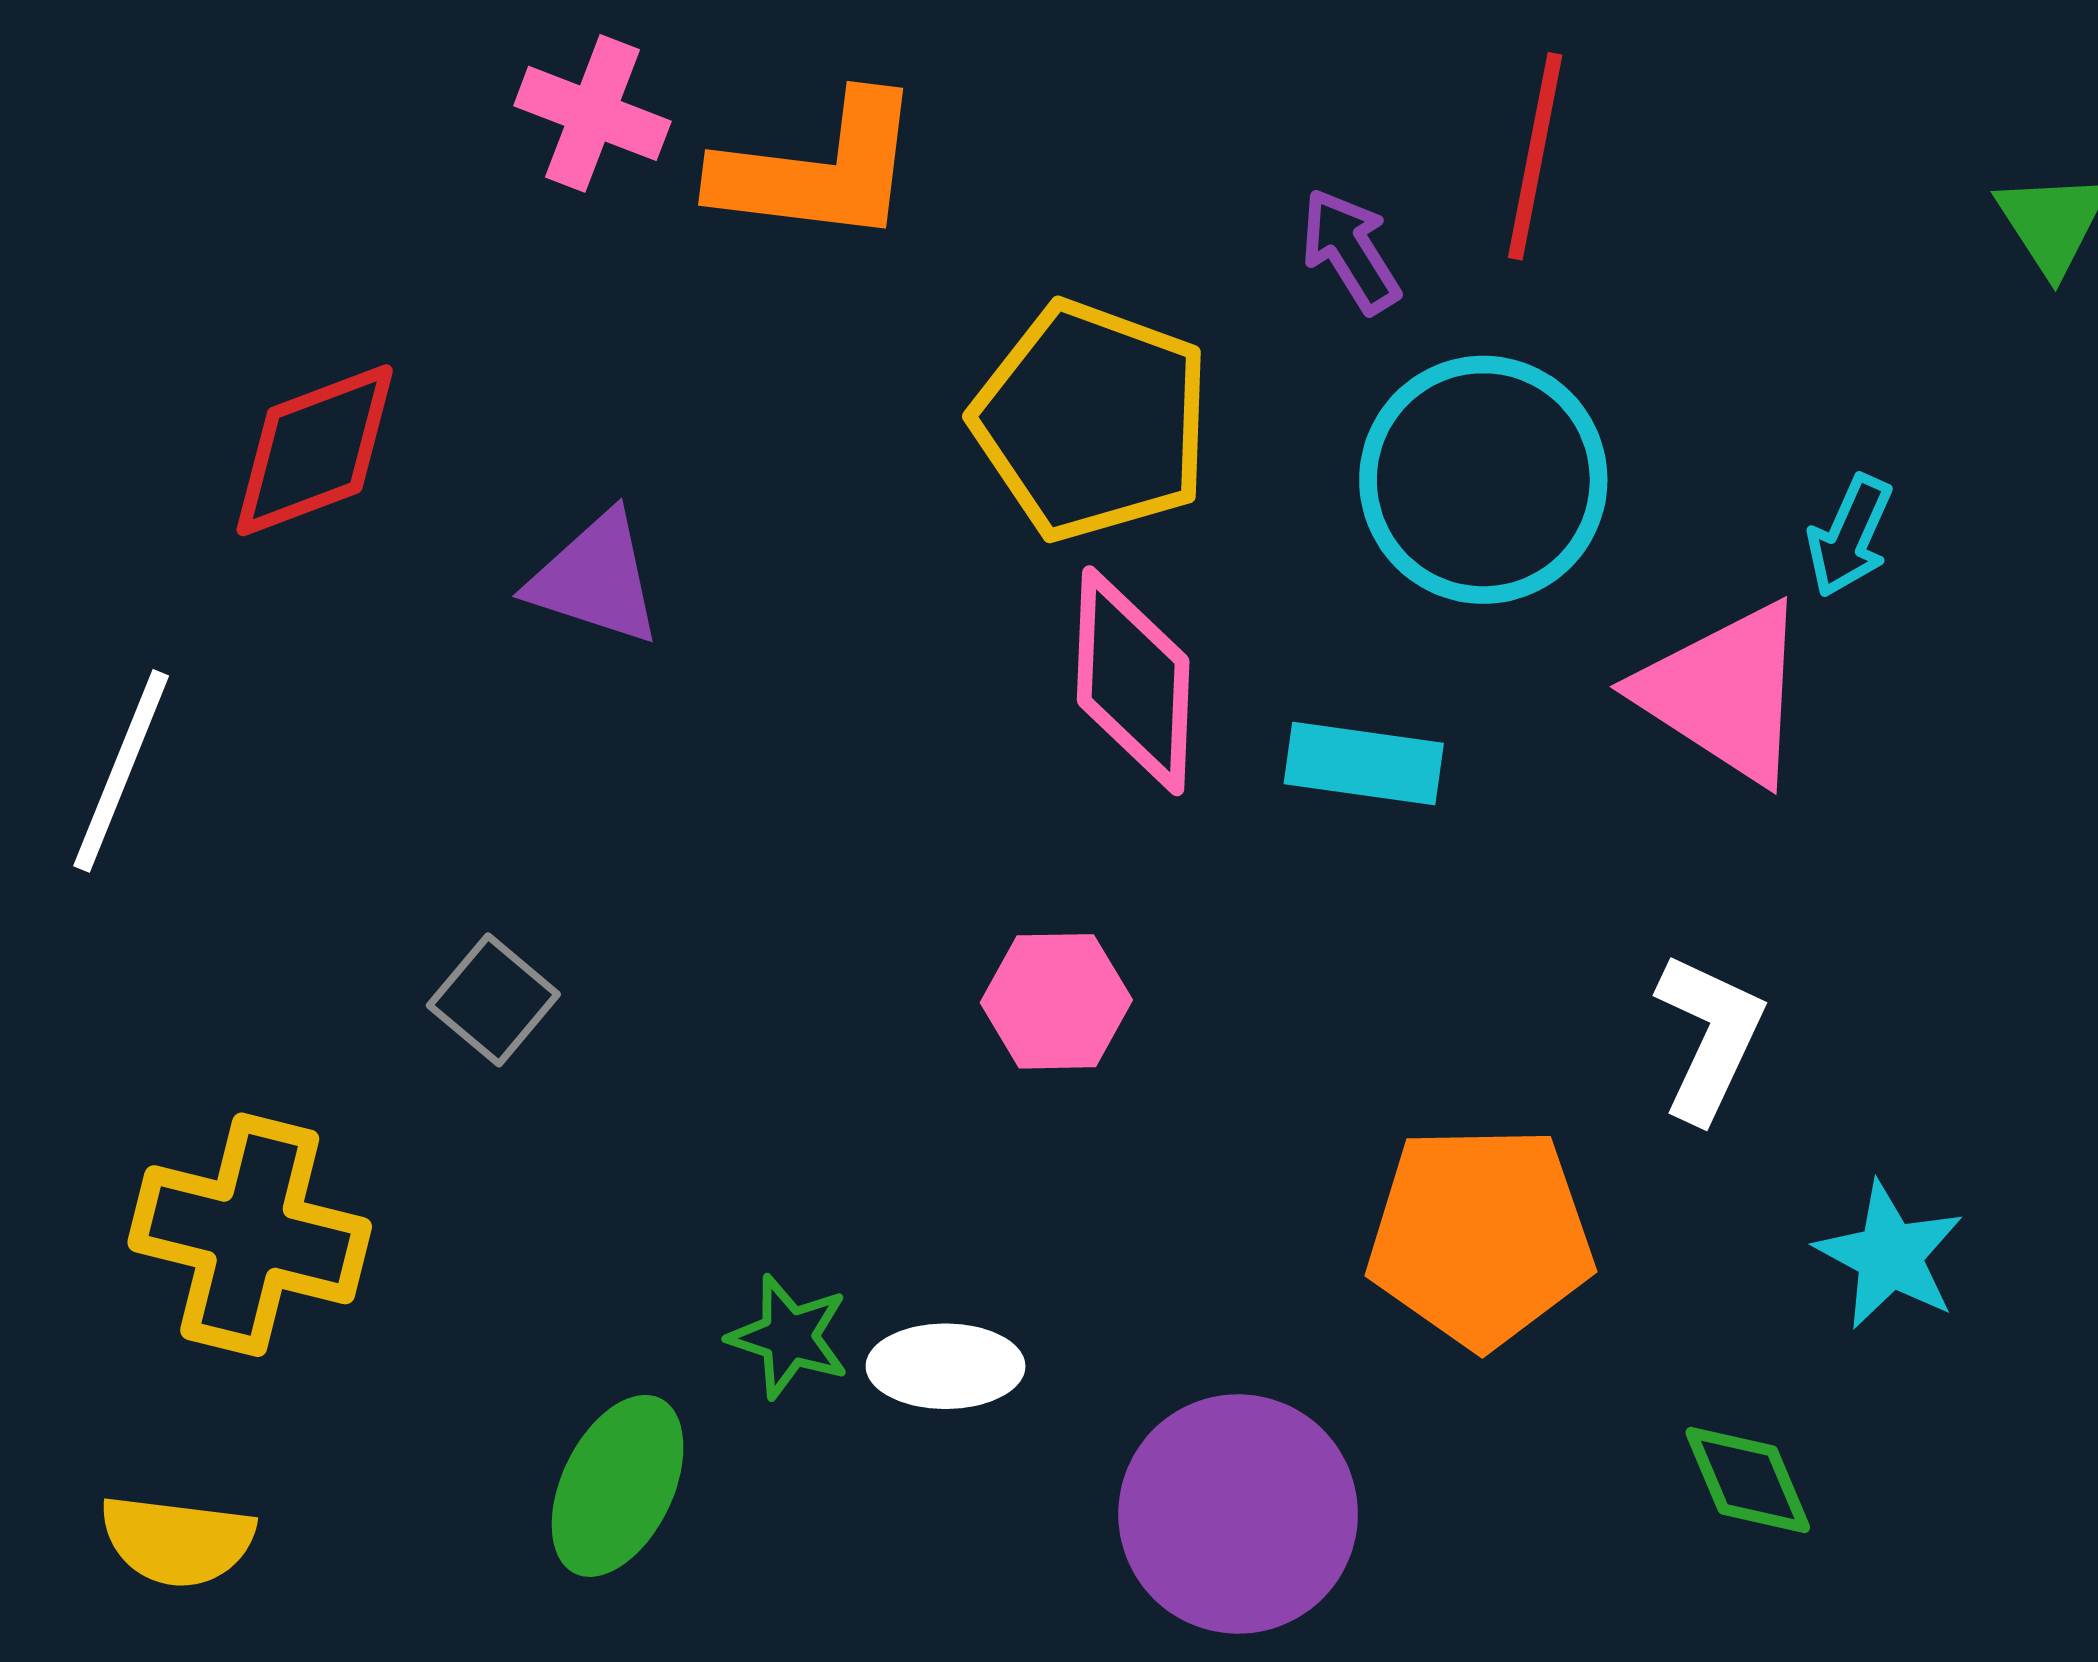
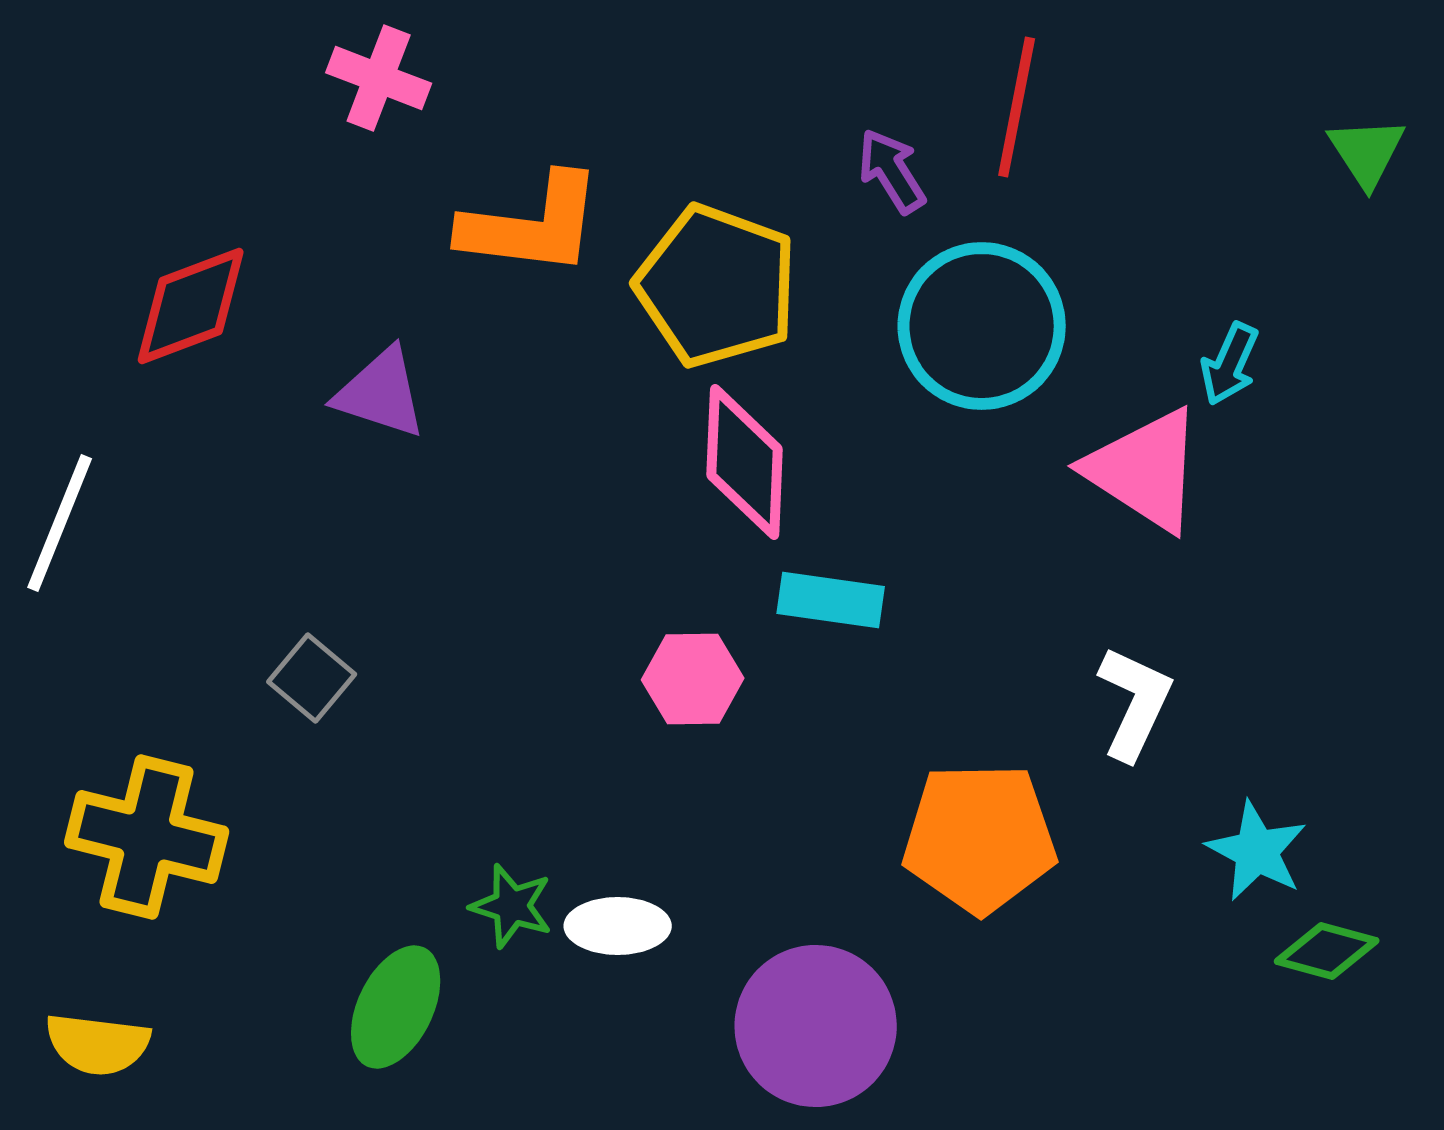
orange L-shape: (818, 170) -> (532, 225), moved
cyan rectangle: (1364, 763) -> (831, 600), moved
green diamond: (1748, 1480) -> (1327, 951), moved, turned -52

